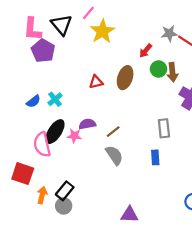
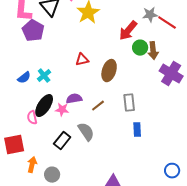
red arrow: (146, 51) -> (128, 31), size x1.5
brown ellipse: (125, 78) -> (109, 71), moved
gray rectangle: (164, 128) -> (129, 103), moved
pink semicircle: (42, 144) -> (32, 118), size x0.6
gray semicircle: (114, 155) -> (86, 132), moved
red square: (23, 174) -> (14, 145), turned -30
black rectangle: (65, 191) -> (62, 141), moved

